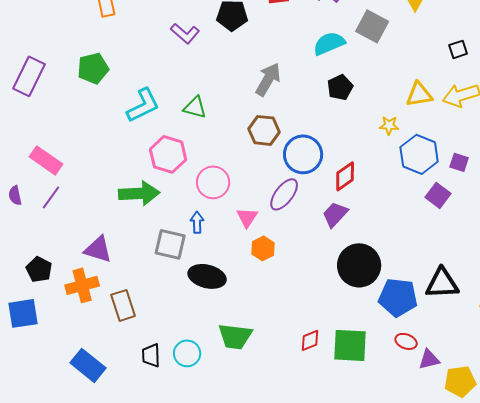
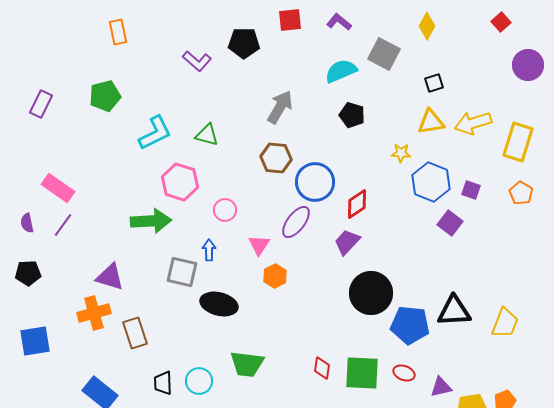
black square: (458, 49) -> (434, 83), moved
purple rectangle: (29, 76) -> (41, 104), size x0.7
black pentagon: (340, 87) -> (352, 115), turned -30
pink circle: (213, 182) -> (225, 210), size x0.7
black pentagon: (39, 269) -> (28, 273), moved, turned -30
red diamond: (310, 340) -> (322, 368), turned -60
red ellipse: (406, 341) -> (404, 373), moved

